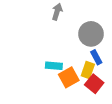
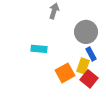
cyan rectangle: (54, 66) -> (39, 49), moved

